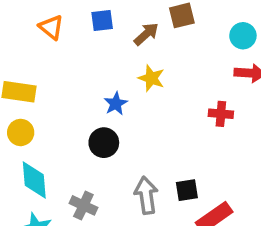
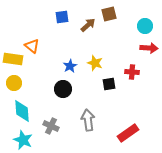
orange triangle: (51, 27) -> (32, 46), moved
yellow star: (151, 78) -> (95, 63), moved
black square: (187, 190) -> (109, 84), moved

